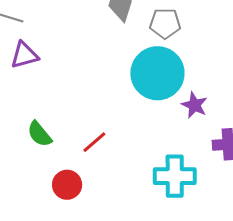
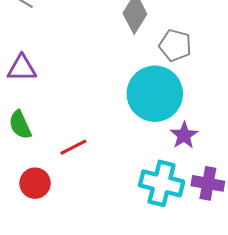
purple triangle: (24, 55) -> (22, 68), moved
cyan cross: (175, 176) -> (162, 183), moved

